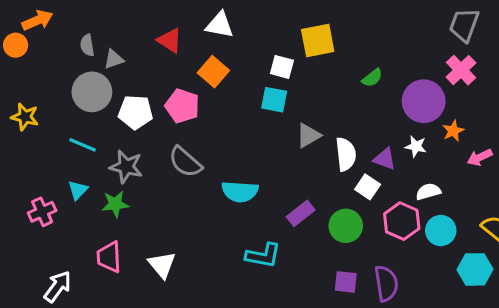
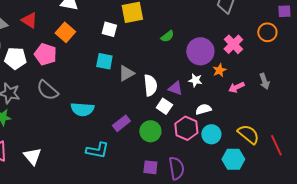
red triangle: (170, 40) -> (29, 20), moved
pink cross: (461, 70) -> (233, 44), moved
cyan square: (274, 100) -> (104, 61), moved

